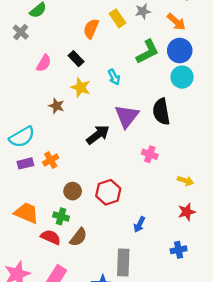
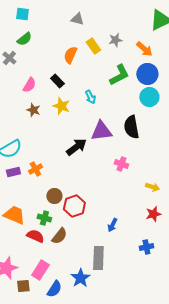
brown star: (56, 106) -> (33, 110), moved
purple triangle: (127, 116) -> (101, 131), turned 45
red hexagon: (108, 192) -> (74, 206), moved

